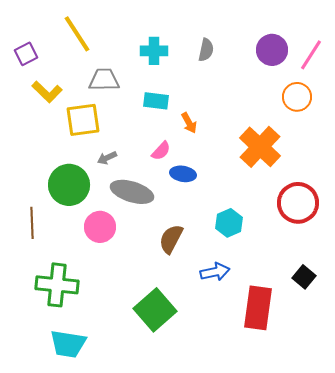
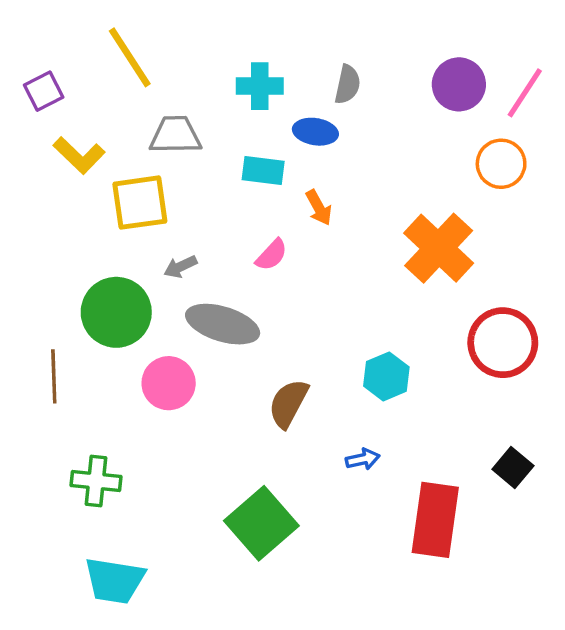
blue ellipse: (183, 174) -> (315, 132), moved
blue arrow: (215, 272) -> (363, 459), size x0.7
green cross: (57, 285) -> (96, 481), size x0.7

